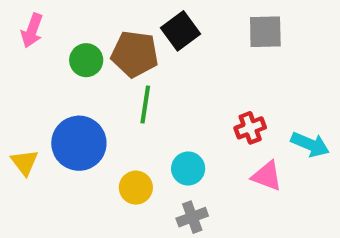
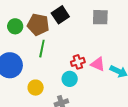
red cross: (250, 128) -> (78, 62), moved
cyan circle: (188, 168) -> (70, 79), moved
pink triangle: (267, 176) -> (98, 64), moved

